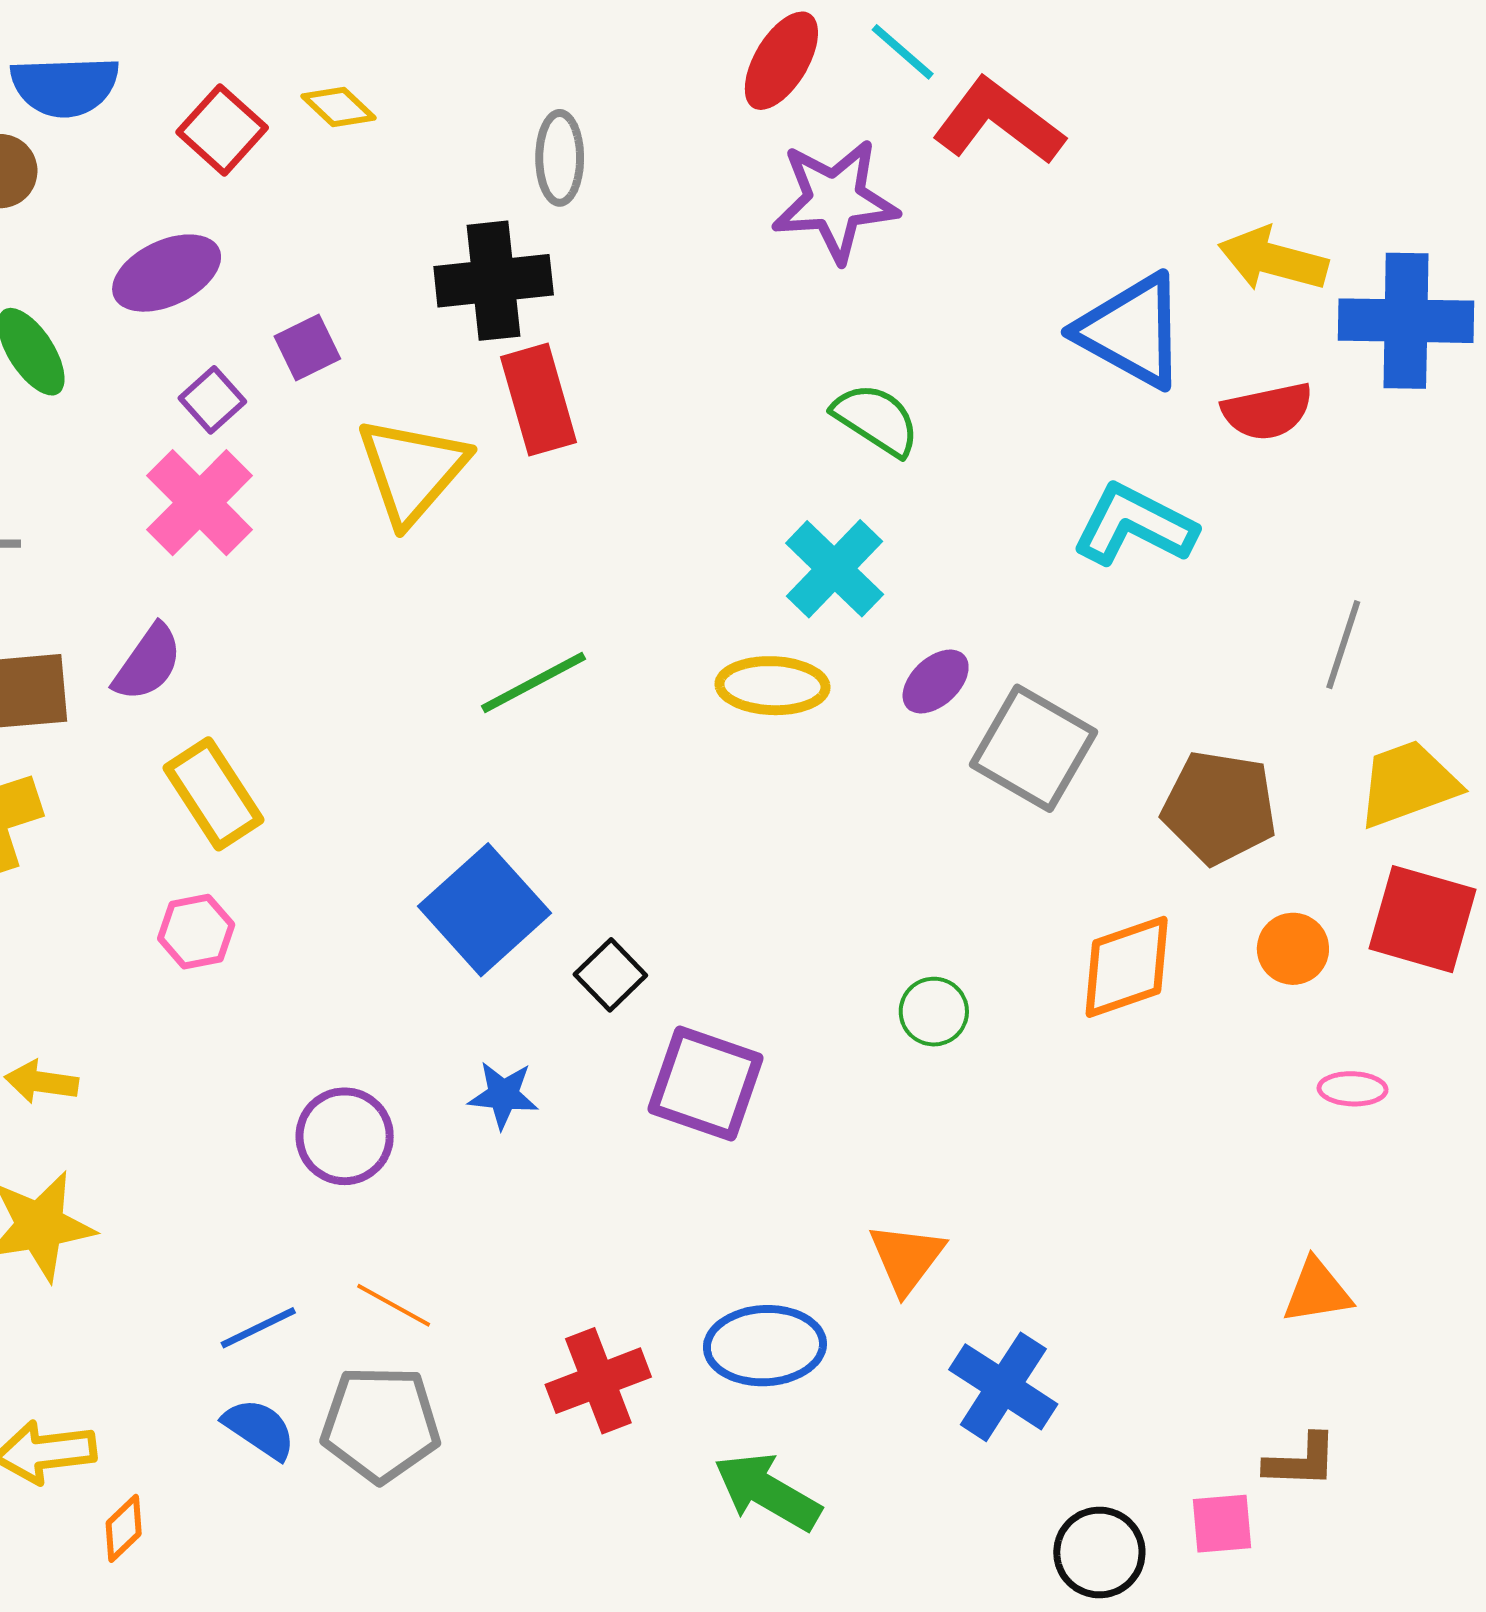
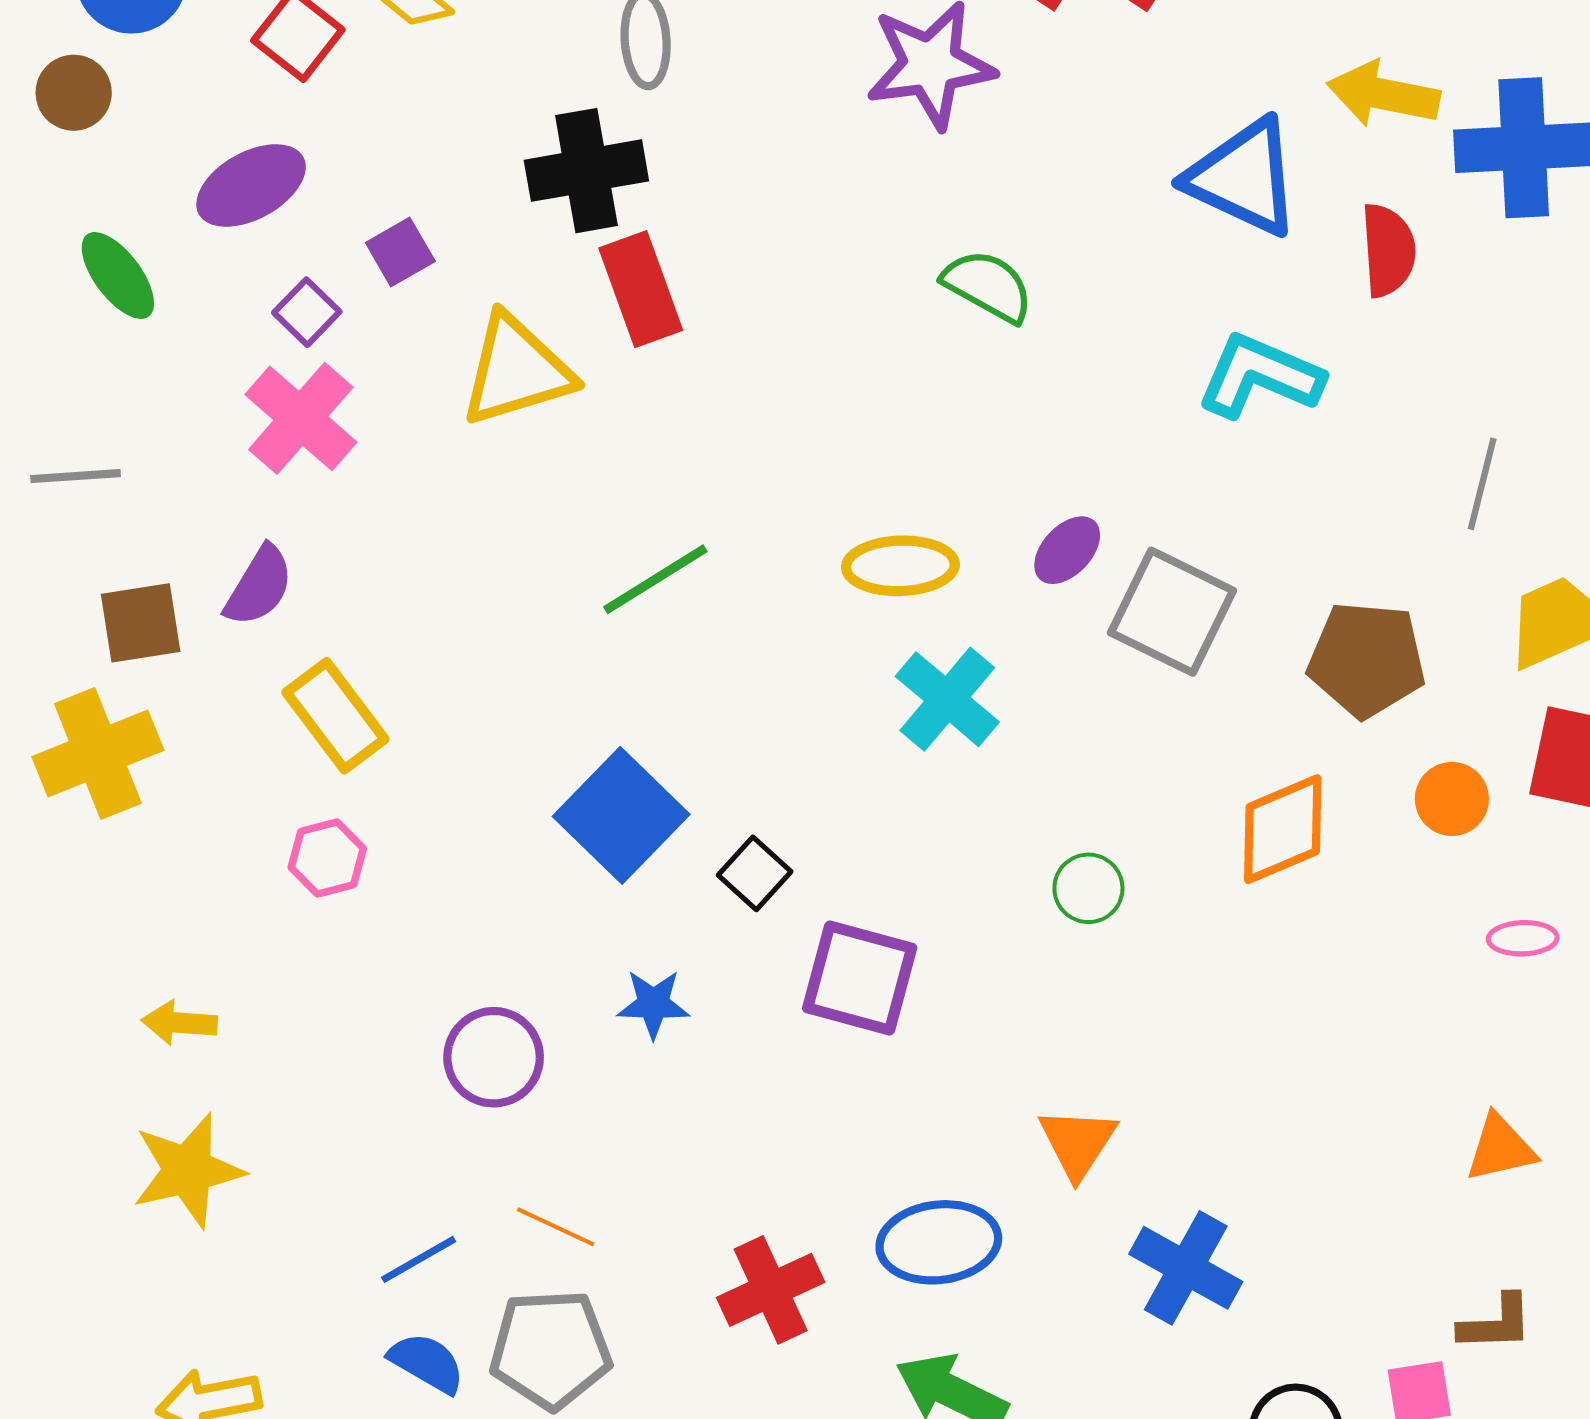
red semicircle: (1267, 411) -> (1388, 250), turned -78
yellow triangle: (412, 470) -> (516, 370), turned 36
cyan cross: (835, 569) -> (947, 699), moved

